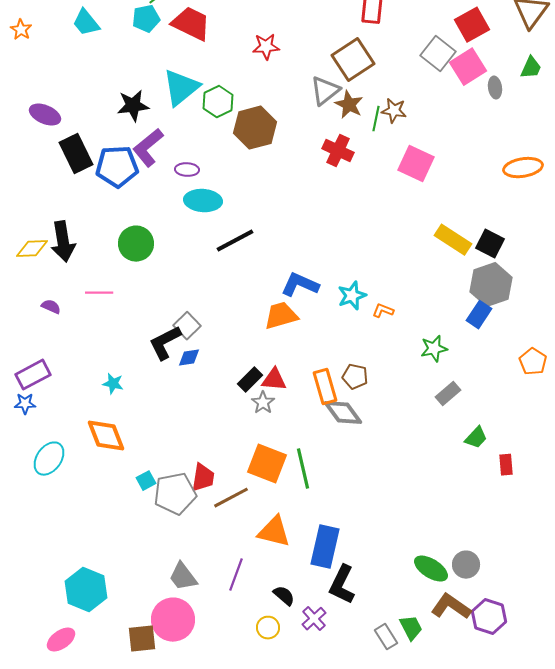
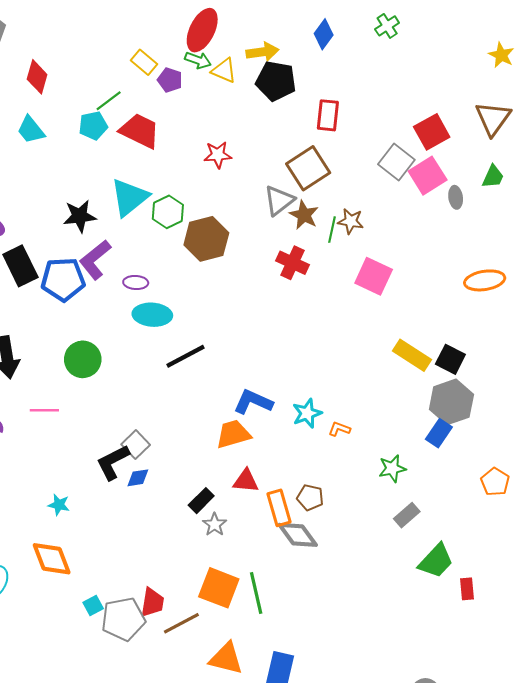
red triangle: (274, 380) -> (246, 481), moved
green trapezoid: (476, 438) -> (436, 561), size x1.5

